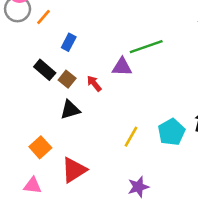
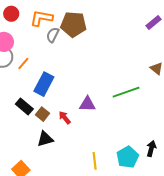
blue rectangle: (69, 42) -> (44, 84), size x1.6
green line: (146, 47) -> (126, 92), moved
yellow line: (131, 137) -> (95, 161), turned -36

